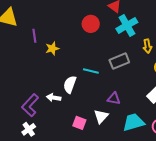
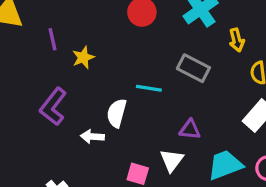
gray rectangle: (119, 61) -> (193, 68), turned 54
purple L-shape: (30, 105) -> (53, 107), moved

